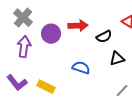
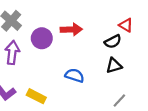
black semicircle: (104, 37) -> (113, 42), moved

